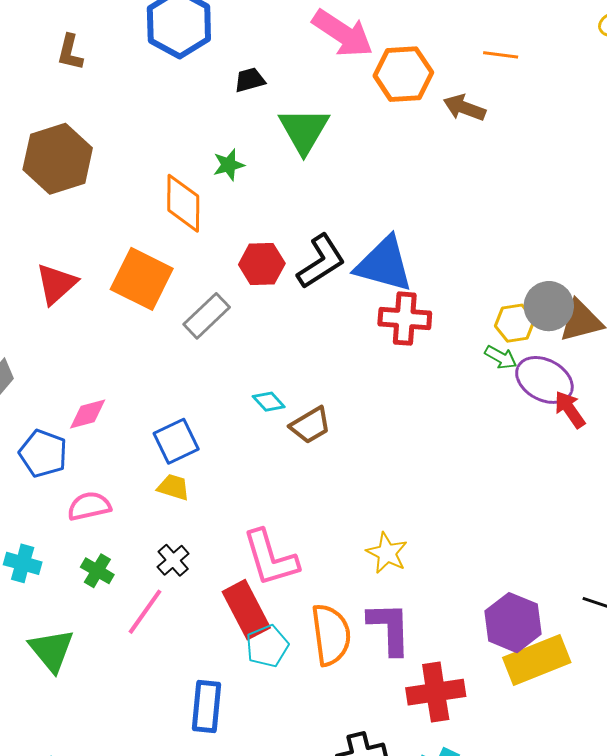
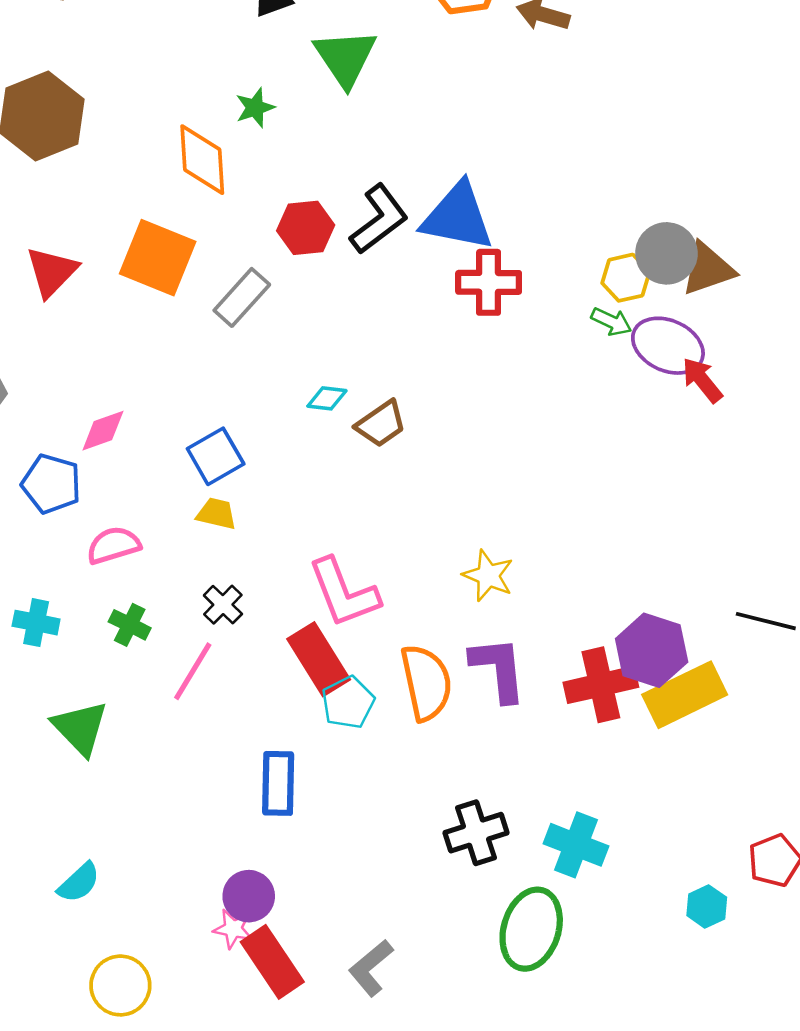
cyan diamond: (269, 402) -> (327, 398), turned -36
red cross: (436, 692) -> (601, 685), moved

